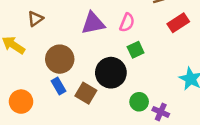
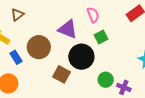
purple triangle: (93, 23) -> (68, 29), moved, turned 35
pink semicircle: (127, 23) -> (93, 15), turned -42
blue rectangle: (59, 86) -> (16, 57), moved

